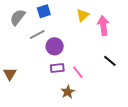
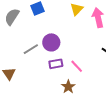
gray line: (37, 35) -> (31, 49), moved

